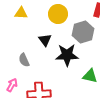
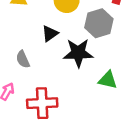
black triangle: (45, 40) -> (50, 34), turned 32

